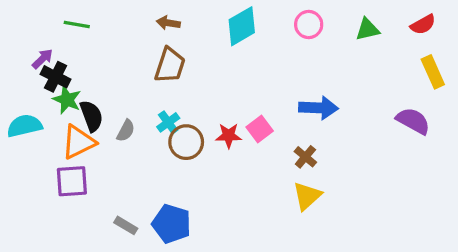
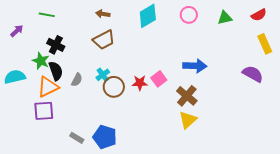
purple arrow: (42, 59) -> (17, 31), moved
brown trapezoid: (170, 65) -> (104, 40), turned 45
black cross: (56, 77) -> (56, 45), moved
brown cross: (305, 157) -> (187, 96), size x1.5

